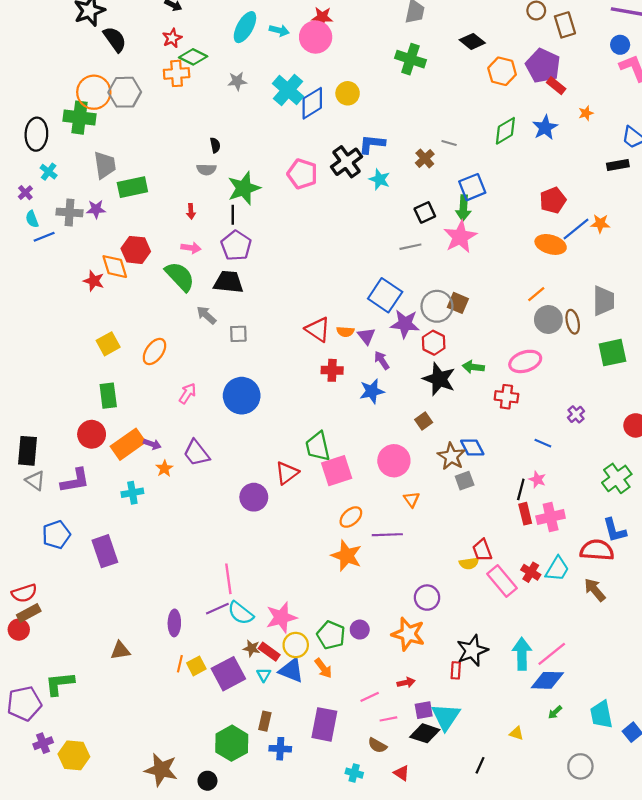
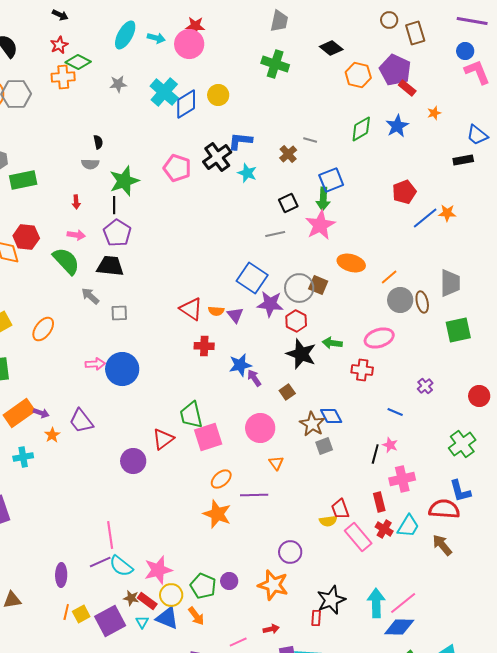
orange ellipse: (551, 244) -> (351, 263), moved
purple arrow: (382, 360) -> (254, 378), moved
pink arrow: (188, 393) -> (95, 364), moved, turned 54
red rectangle: (525, 514) -> (379, 502), moved

